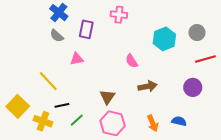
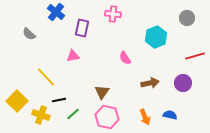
gray circle: (197, 33) -> (187, 18), moved
gray semicircle: (57, 36) -> (29, 34), moved
brown arrow: (147, 86) -> (150, 83), moved

